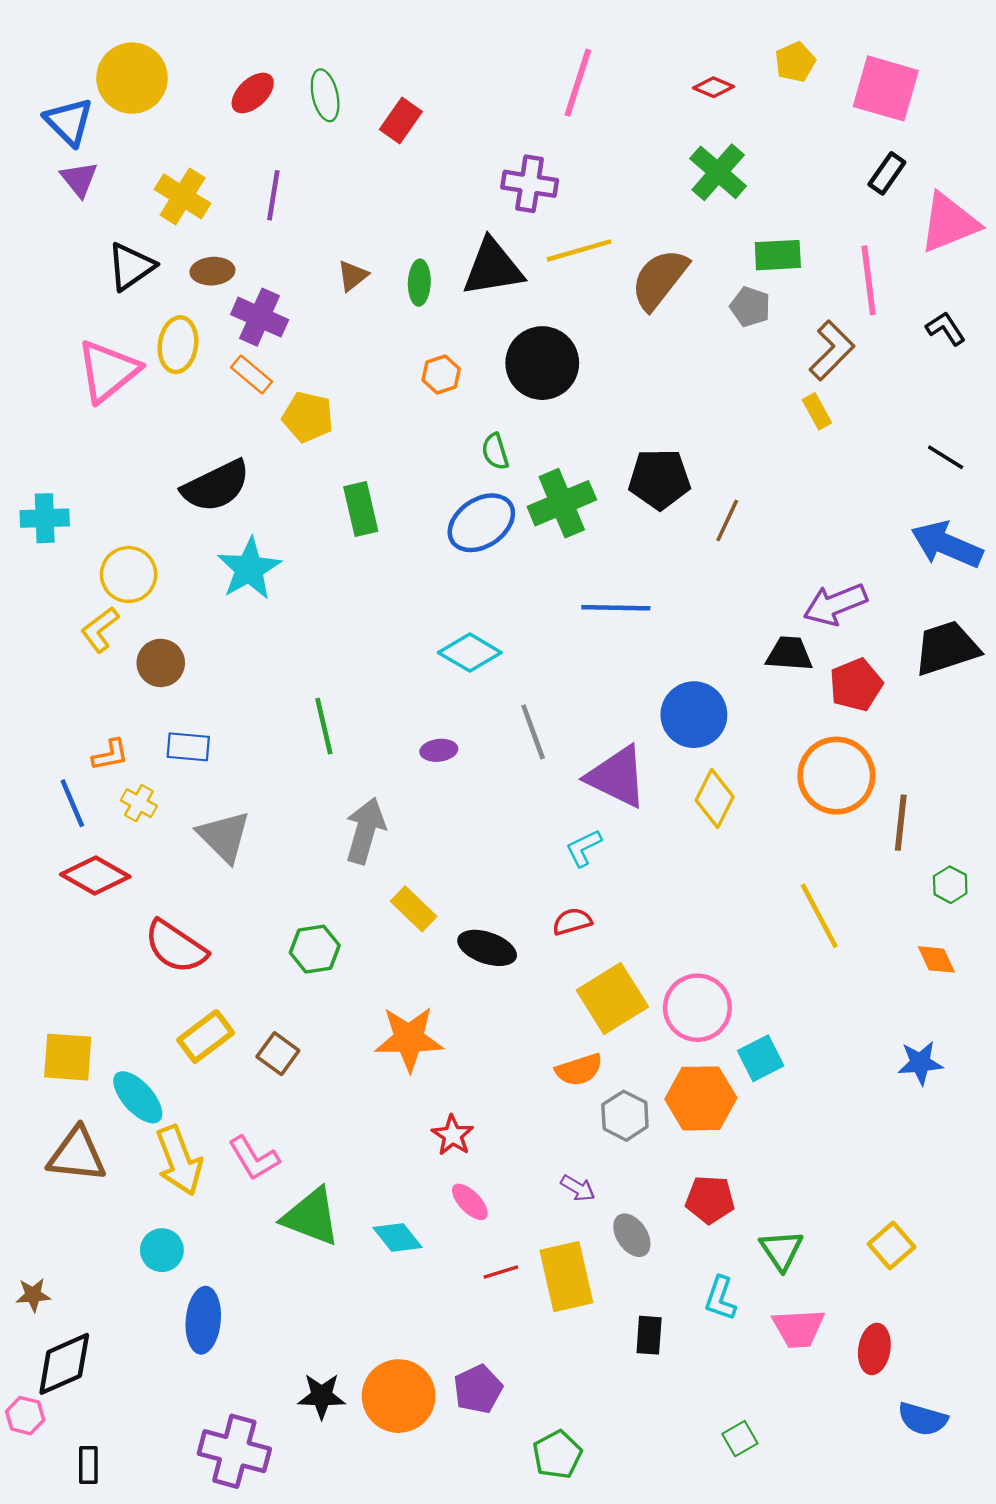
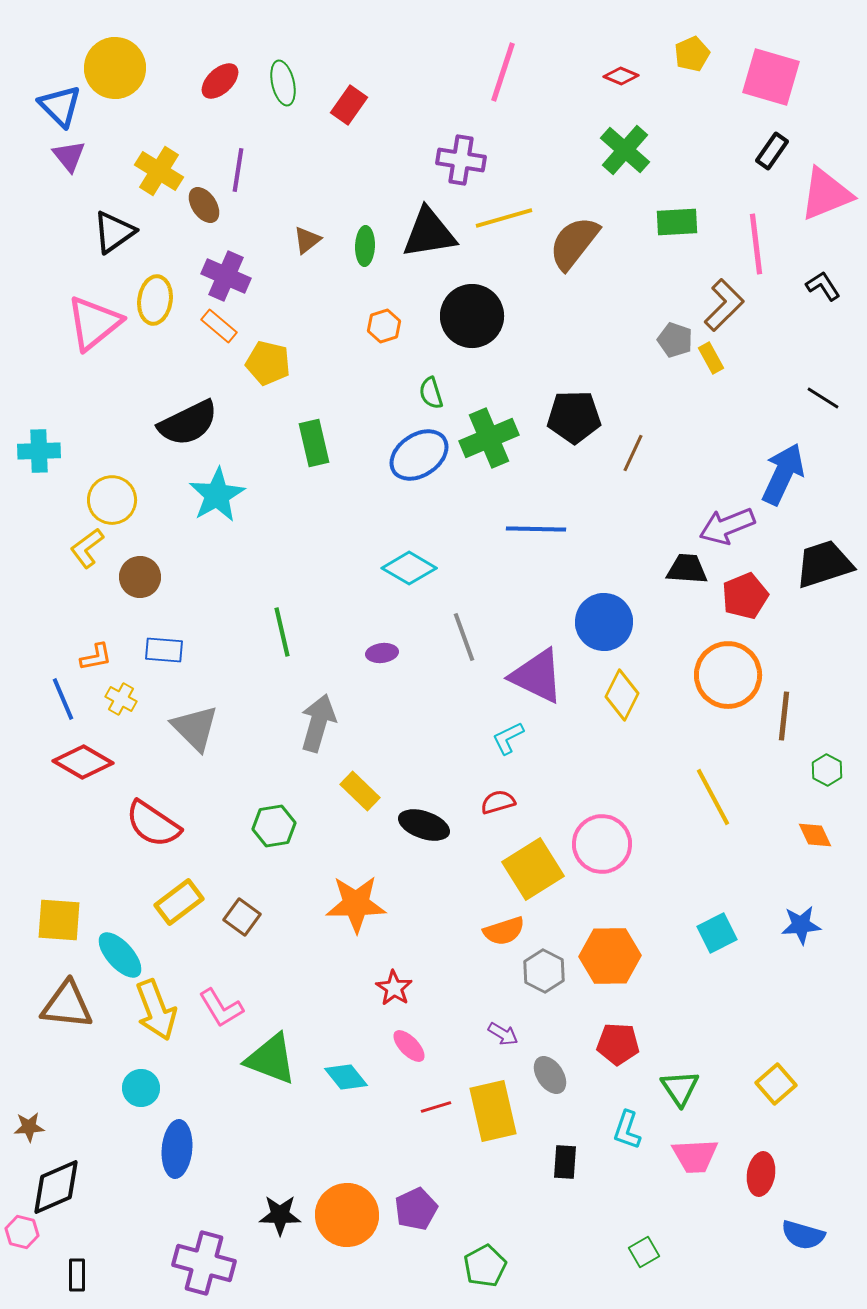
brown ellipse: (212, 271) -> (204, 205), moved, turned 60
gray pentagon: (750, 307) -> (675, 340), moved
blue arrow: (947, 545) -> (783, 474), moved, turned 92
pink circle: (697, 1008) -> (602, 844), moved
cyan square: (761, 1058) -> (717, 933), moved

